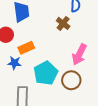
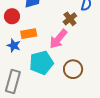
pink arrow: (79, 54) -> (58, 39), moved
brown circle: (71, 80) -> (73, 69), moved

